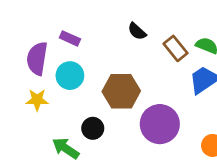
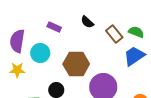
purple rectangle: (70, 38) -> (54, 27), moved

